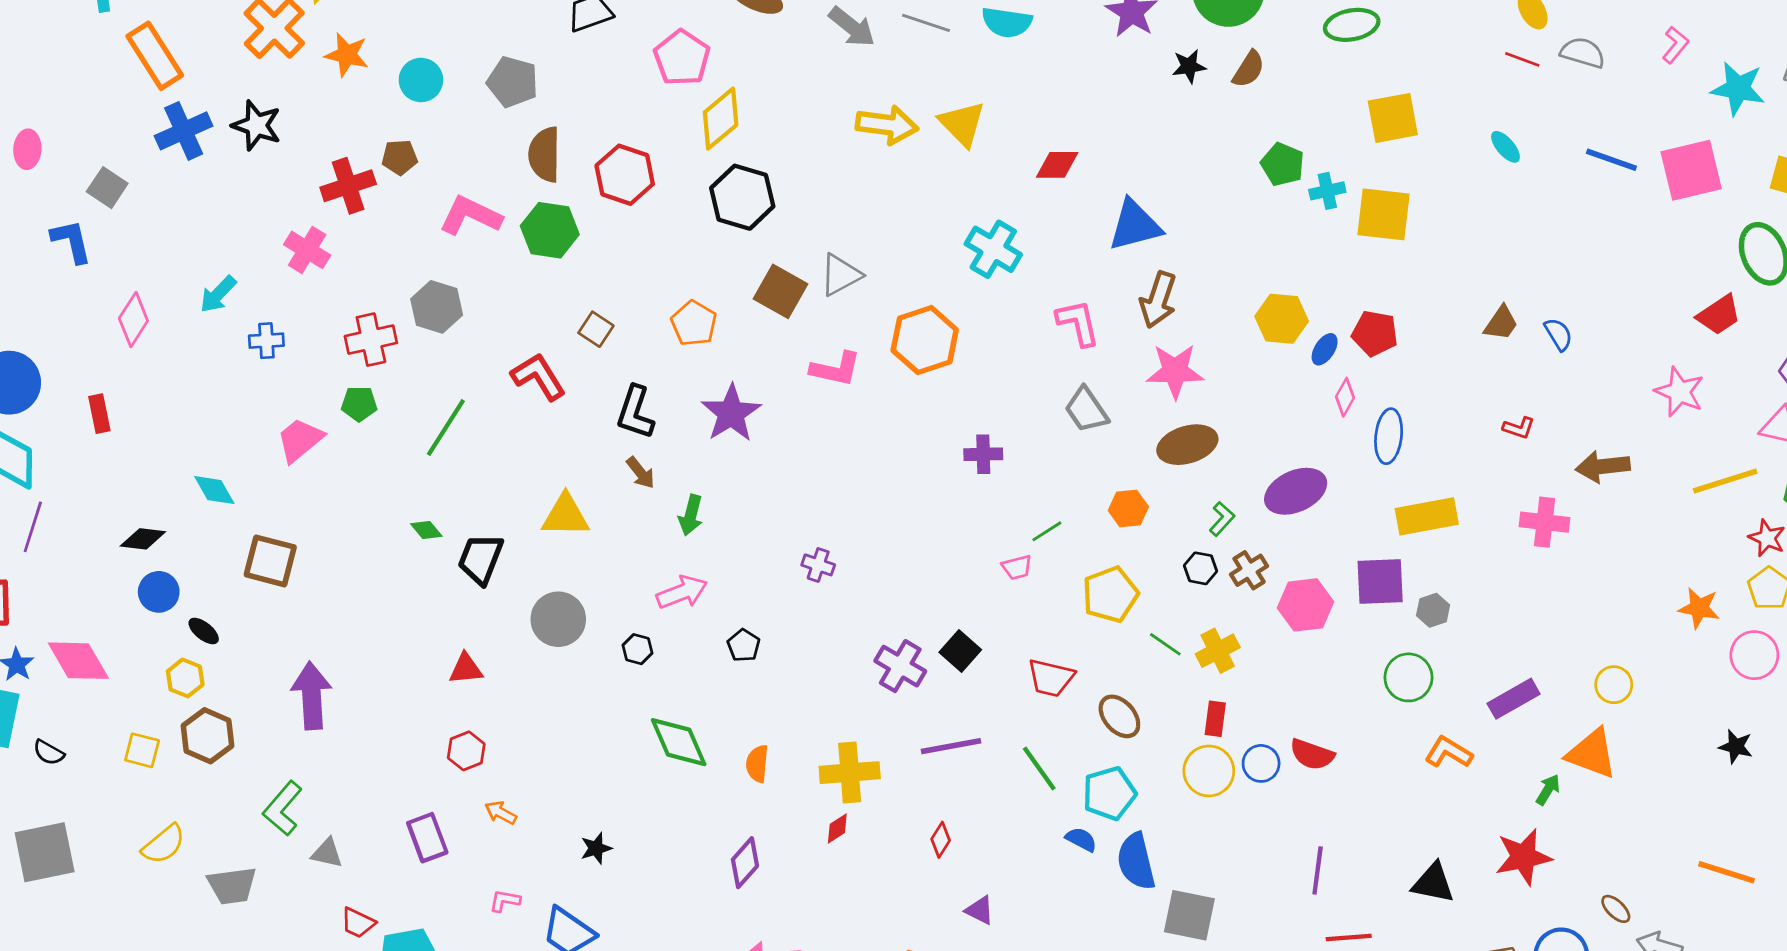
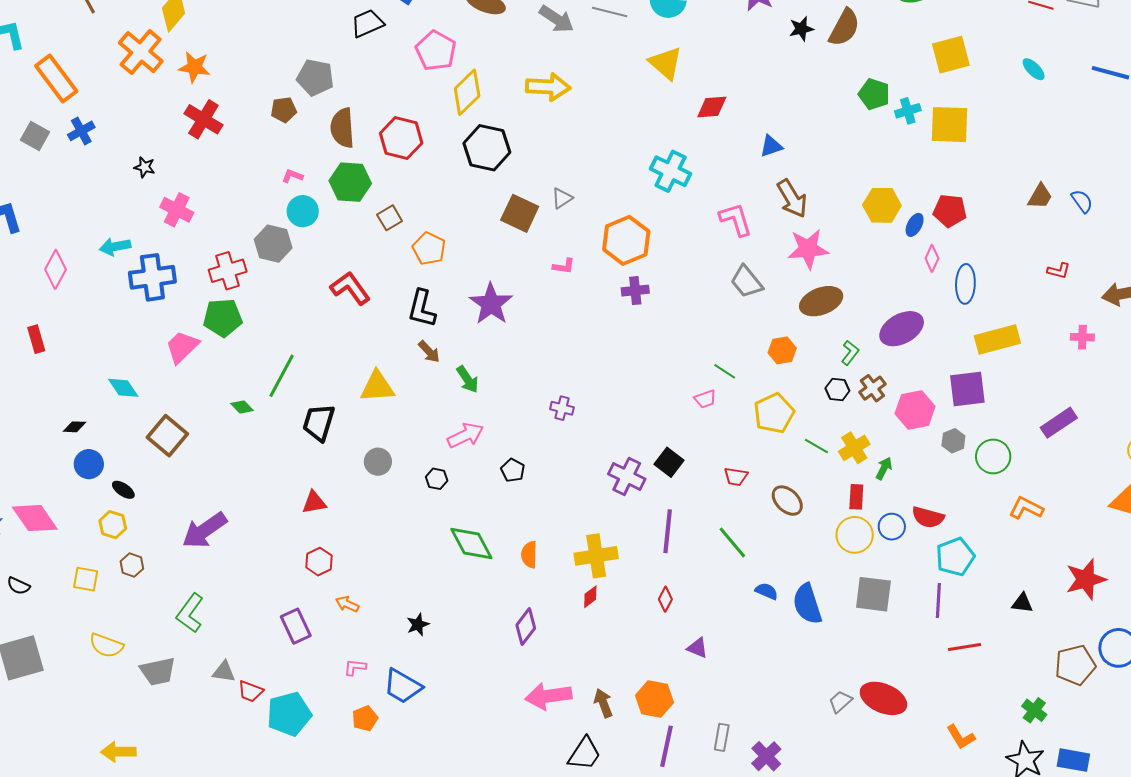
brown semicircle: (1249, 69) -> (844, 28), size x1.4
cyan circle: (421, 80) -> (303, 211), moved
yellow triangle: (962, 124) -> (666, 63), moved
black star: (257, 125) -> (145, 167), moved, size x0.6
yellow arrow: (887, 125) -> (548, 87), moved
blue cross: (184, 131) -> (81, 131), size x0.7
brown pentagon: (400, 157) -> (284, 110), moved
red cross: (348, 186) -> (203, 119), moved, turned -36
gray square: (107, 188) -> (35, 136), moved
pink L-shape: (470, 216) -> (292, 176), size x0.5
blue triangle: (1135, 225) -> (771, 146), size x0.6
gray triangle: (841, 275) -> (562, 198), size x0.7
cyan arrow: (218, 294) -> (115, 247), turned 40
brown arrow: (1158, 300) -> (792, 199), turned -45
orange pentagon: (694, 323) -> (429, 249), moved
brown square: (596, 329) -> (390, 218), moved, turned 30
blue cross: (266, 341) -> (152, 277), size x1.8
pink L-shape: (836, 369) -> (564, 266), size x0.6
green pentagon: (359, 404) -> (223, 318), size x1.5
green line: (446, 428) -> (282, 376), moved
purple cross: (983, 454) -> (635, 291), moved
green arrow: (691, 515) -> (468, 379), turned -44
pink cross: (1545, 522) -> (1082, 337), size x0.7
green diamond: (426, 530) -> (242, 407), moved
green line: (1047, 531) -> (725, 371), turned 70
black diamond: (143, 539) -> (75, 427), size x0.7
brown square: (270, 561) -> (167, 436), turned 30
gray hexagon: (1433, 610) -> (953, 441), moved
gray circle: (558, 619) -> (378, 462), size x0.7
red trapezoid: (1051, 678) -> (736, 477), size x0.7
purple arrow: (312, 696) -> (205, 530), turned -117
purple rectangle: (1514, 699) -> (1059, 423), moved
brown hexagon: (207, 736) -> (132, 565), size x0.6
purple line: (951, 746) -> (668, 531), turned -69
green arrow: (1548, 790) -> (884, 468), moved
cyan pentagon: (1109, 793) -> (955, 557), moved
yellow semicircle: (164, 844) -> (106, 645), turned 64
gray triangle: (327, 853) -> (224, 672), moved
black triangle: (1433, 883) -> (1022, 603), size x0.7
gray square: (1189, 915) -> (873, 594), moved

